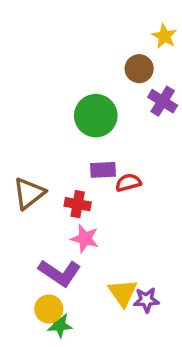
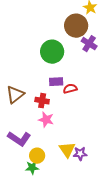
brown circle: (139, 69) -> (76, 26), size x1.5
purple L-shape: (60, 273) -> (19, 139), moved
yellow circle: (49, 309) -> (37, 156), moved

